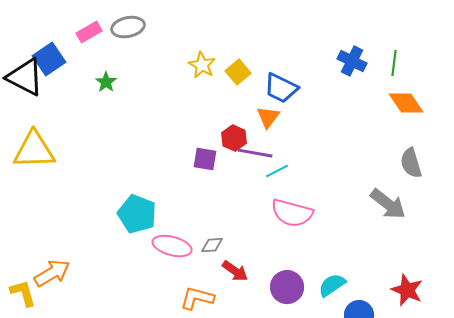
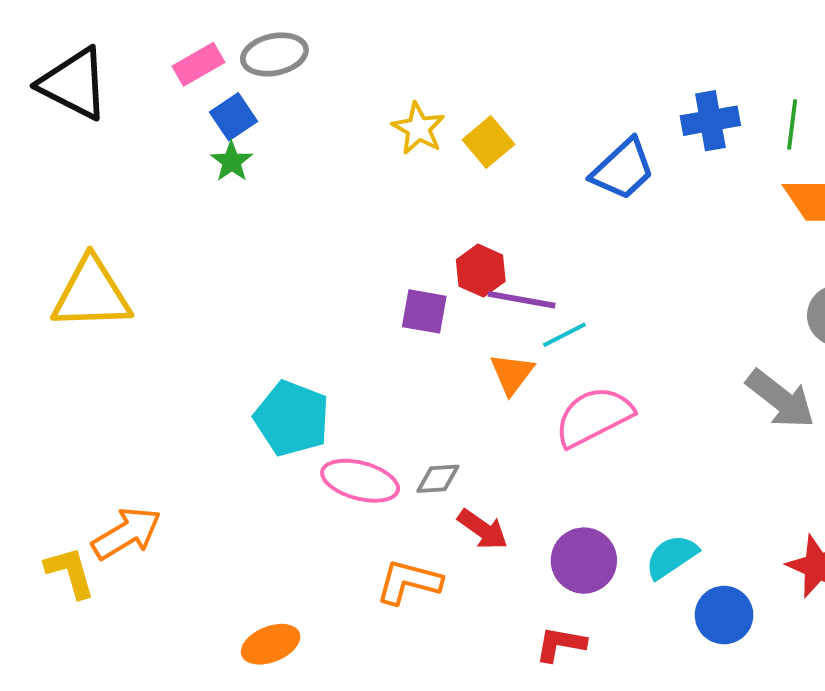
blue square: (49, 59) -> (234, 117), moved, size x0.7
blue cross: (352, 61) -> (710, 121), turned -36
black triangle: (25, 77) -> (74, 84), moved
blue trapezoid: (281, 88) -> (623, 169), moved, turned -69
orange triangle: (268, 117) -> (512, 374), moved
pink semicircle: (292, 213) -> (594, 417), turned 138

